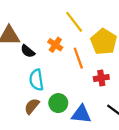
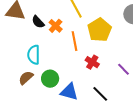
black semicircle: (28, 51) -> (38, 22), moved
red cross: (101, 78) -> (92, 62), turned 32

